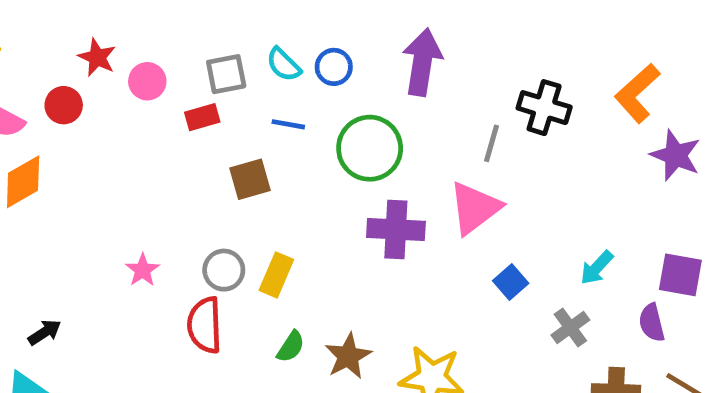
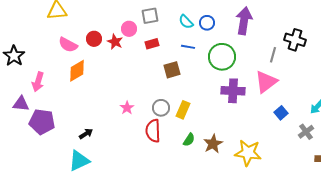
red star: (97, 57) -> (115, 42), moved
gray square: (226, 74) -> (150, 16), moved

